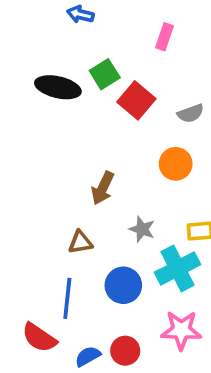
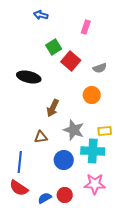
black ellipse: (58, 87) -> (29, 77), moved
gray star: (142, 229) -> (74, 130), size x1.5
cyan cross: (178, 268) -> (93, 151), turned 30
blue line: (67, 298) -> (20, 162), moved

